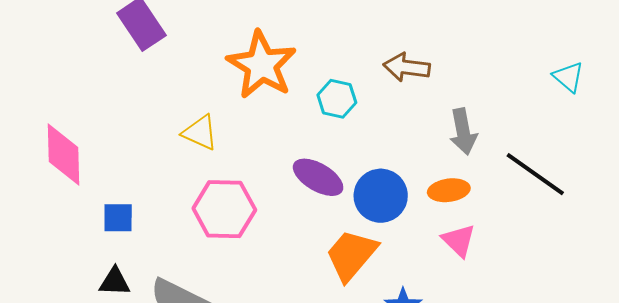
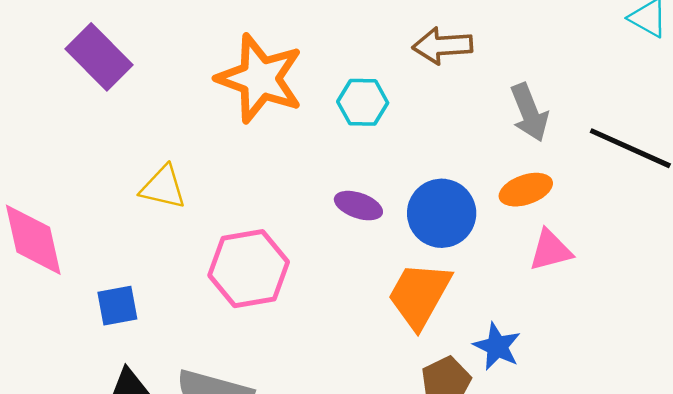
yellow triangle: (200, 133) -> (163, 187), moved
purple ellipse: (318, 177) -> (358, 206), size x0.7
pink triangle: (459, 240) -> (551, 250), turned -48

